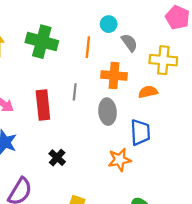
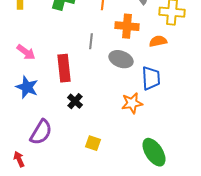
red rectangle: (43, 105) -> (64, 68), moved
gray ellipse: (107, 112) -> (121, 59), turned -65

